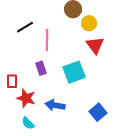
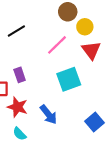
pink line: (47, 40) -> (57, 45), moved, turned 45
purple rectangle: (41, 68) -> (20, 75), moved
blue arrow: (55, 105) -> (48, 114), turned -138

